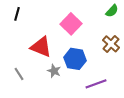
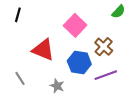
brown cross: (111, 44) -> (104, 47), moved
gray star: (54, 71) -> (57, 86), moved
purple line: (96, 84) -> (106, 75), moved

